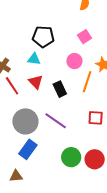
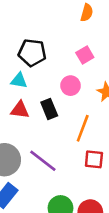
red triangle: (36, 82) -> (20, 110), turned -42
orange line: (87, 82) -> (83, 128), moved
black rectangle: (60, 89) -> (49, 109), moved

